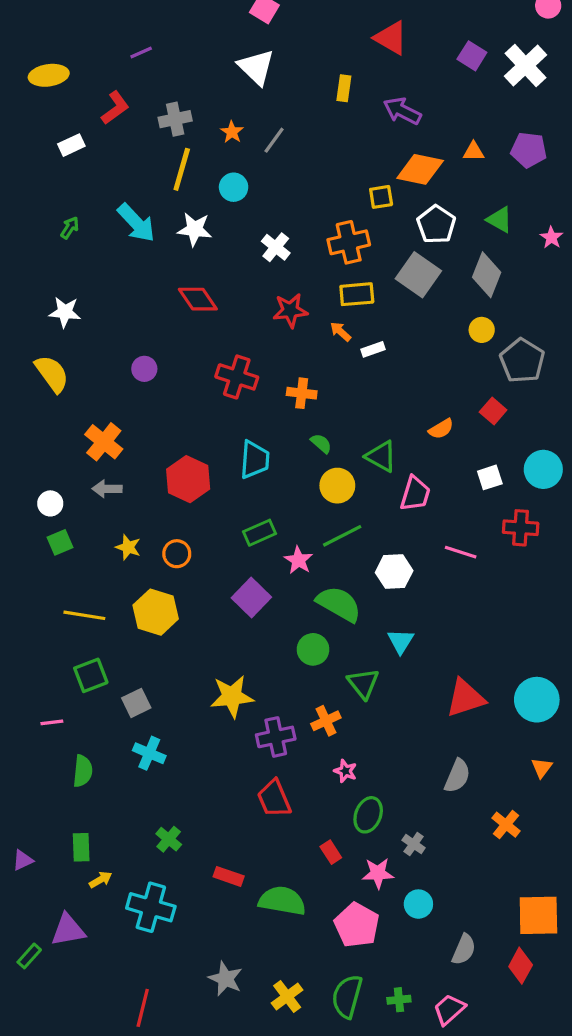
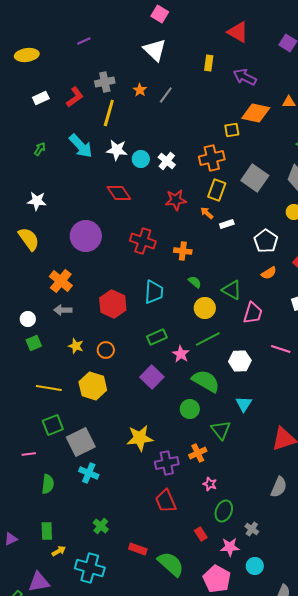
red L-shape: (115, 108) -> (75, 97), moved
cyan circle: (234, 187) -> (141, 159), moved
white pentagon: (436, 224) -> (266, 241), moved
yellow rectangle: (357, 294) -> (217, 190), turned -65
purple circle: (144, 369) -> (86, 236), size x2.0
gray square: (136, 703) -> (81, 442), size x1.6
green semicircle: (282, 901) -> (171, 564), turned 32

